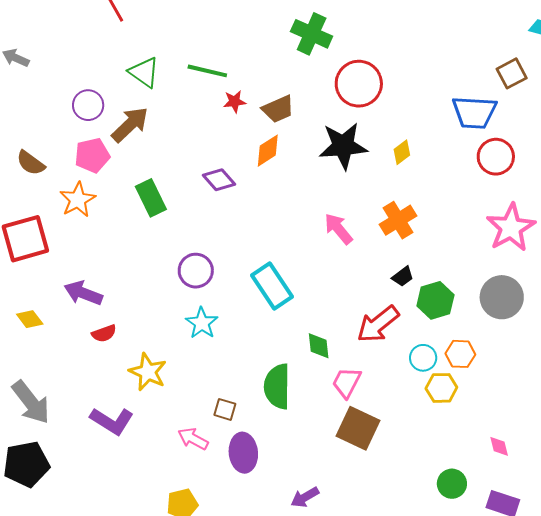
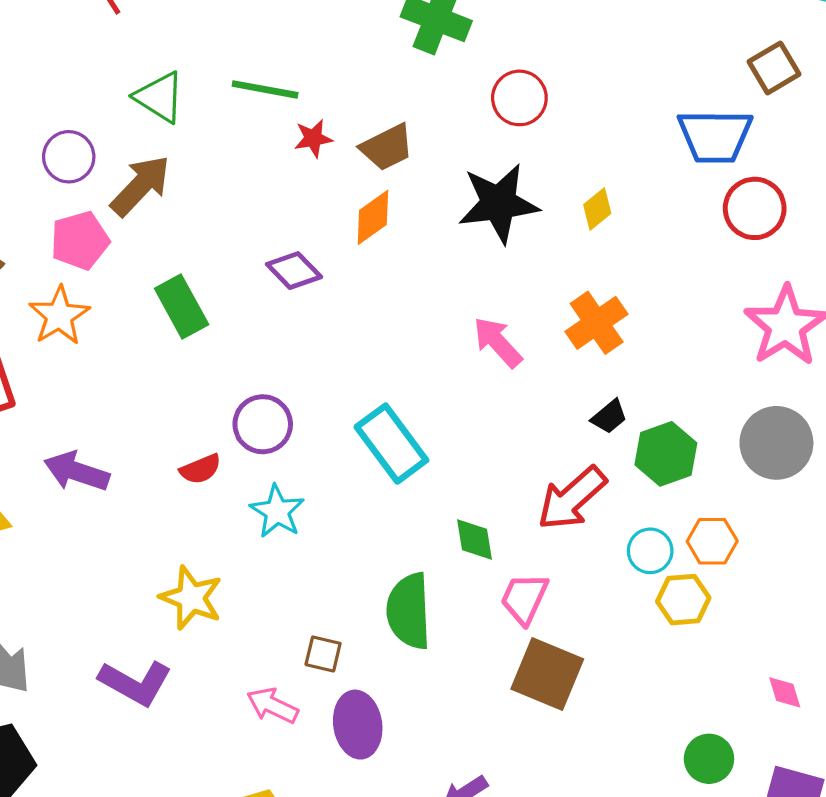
red circle: (359, 84) -> (519, 98), size x0.7
red semicircle: (104, 333) -> (200, 469), moved

